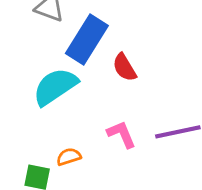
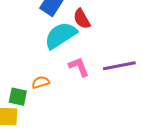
cyan semicircle: (55, 87) -> (61, 35), moved

